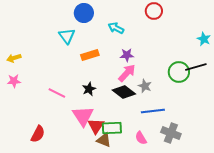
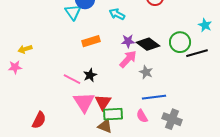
cyan triangle: (67, 36) -> (73, 12), moved
yellow arrow: (14, 58) -> (25, 49), moved
green circle: (179, 72) -> (180, 42), moved
black diamond: (124, 92) -> (148, 44), moved
pink line: (57, 93) -> (72, 79), moved
red triangle: (96, 126) -> (103, 102), moved
pink semicircle: (141, 138) -> (142, 116), moved

